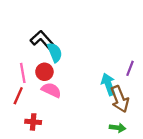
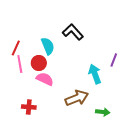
black L-shape: (42, 40) -> (73, 32), moved
red line: (18, 96) -> (16, 48), moved
brown arrow: (120, 99) -> (77, 98), moved, turned -90

